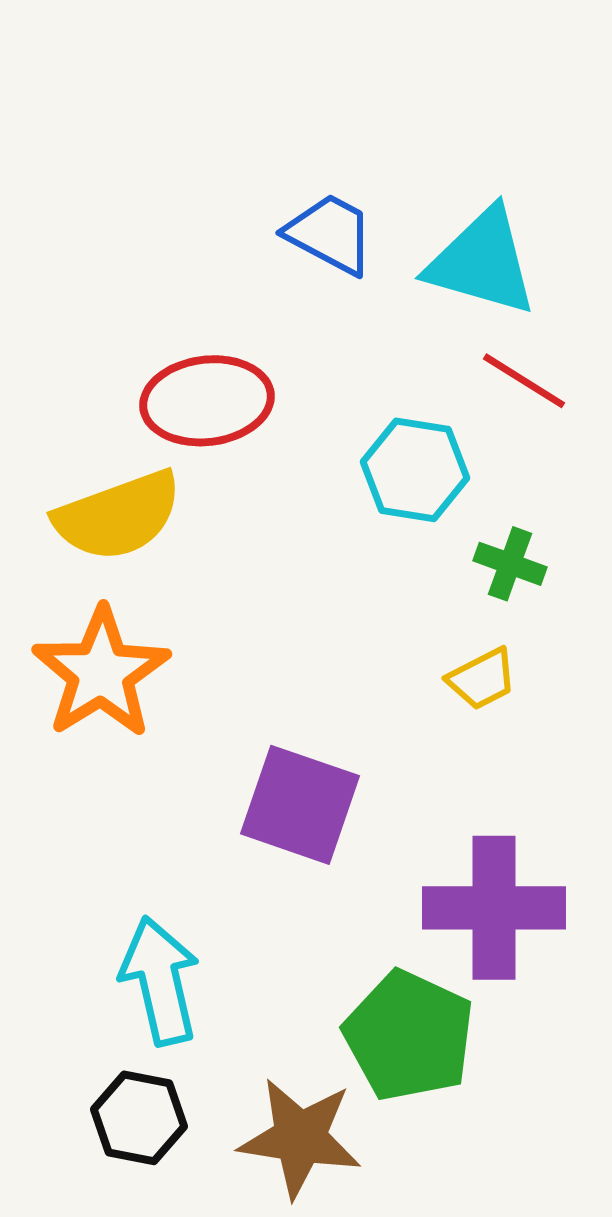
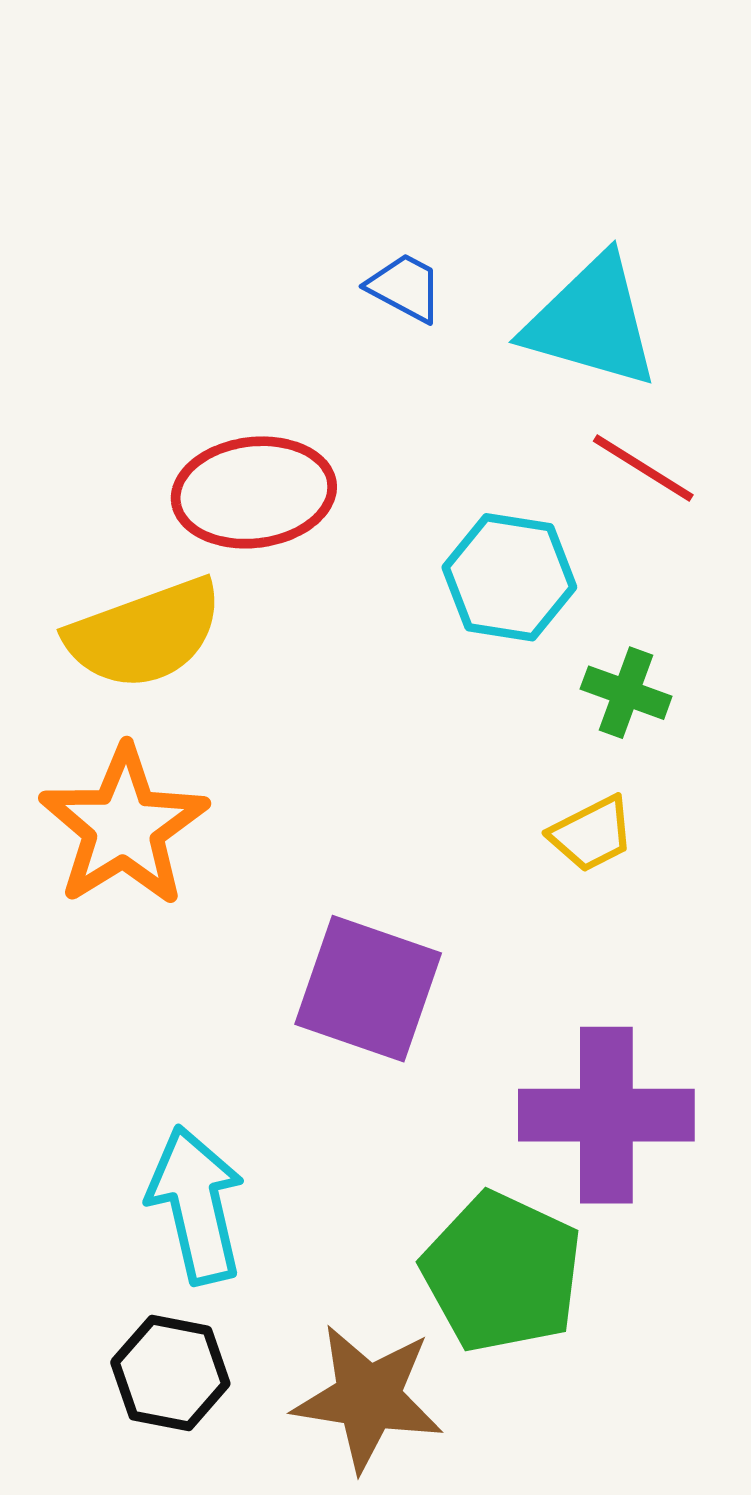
blue trapezoid: (330, 234) -> (405, 287), size x0.7

